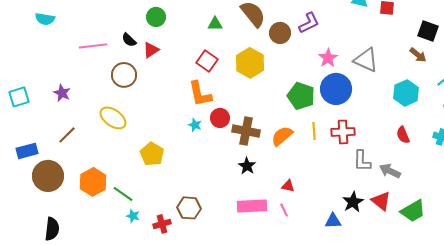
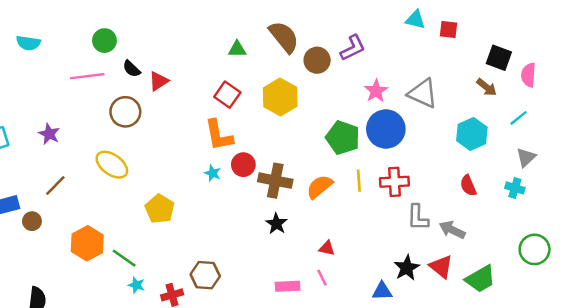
green circle: (156, 17) -> (104, 41), moved
brown circle: (48, 176) -> (32, 221), moved, size x0.5
pink rectangle: (252, 206) -> (288, 286), moved, size x0.7

